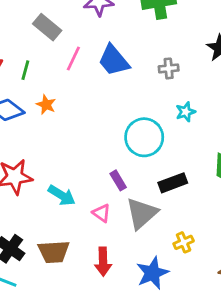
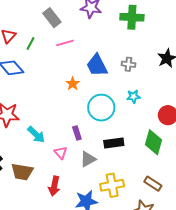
pink line: (73, 59) -> (65, 43), turned 36
blue trapezoid: (114, 60) -> (97, 65), moved
orange star: (46, 105) -> (73, 84), moved
gray triangle: (142, 213) -> (88, 159), size x0.7
yellow cross: (184, 242) -> (112, 185), size x1.6

